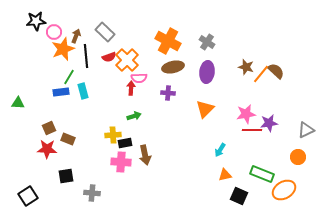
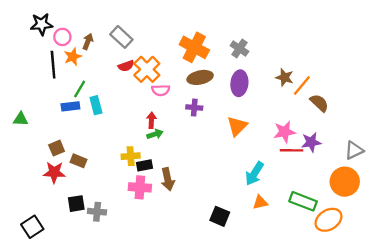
orange star: (63, 49) -> (73, 57), size x0.7
black line: (86, 56) -> (53, 65), moved
brown semicircle: (276, 71) -> (319, 103), moved
red arrow: (131, 88) -> (151, 120), moved
cyan arrow: (220, 150) -> (254, 173), size x1.5
orange circle: (298, 157) -> (345, 182), size x1.6
gray cross: (92, 193) -> (97, 212), moved
black square: (239, 196) -> (220, 216), moved

